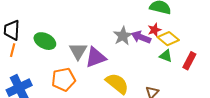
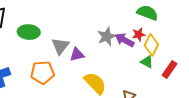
yellow diamond: (168, 39) -> (151, 45), turned 70
green ellipse: (45, 41) -> (29, 32), turned -30
purple triangle: (96, 57) -> (77, 55), size x0.7

